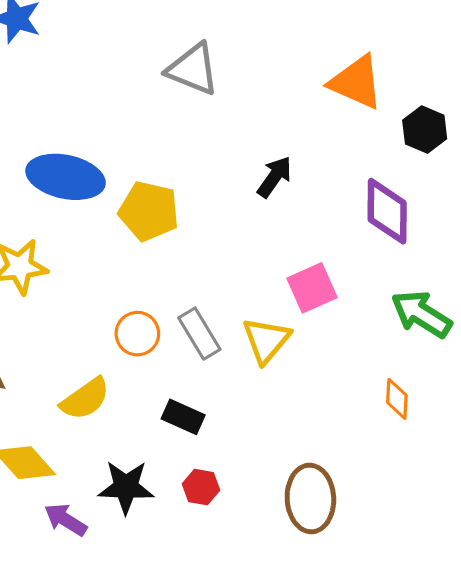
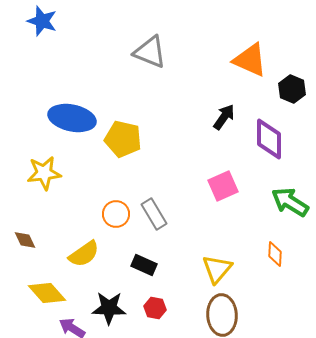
black arrow: (274, 177) -> (224, 117), moved
yellow triangle: (266, 340) -> (217, 269), moved

